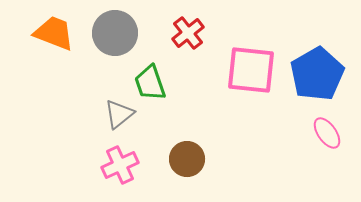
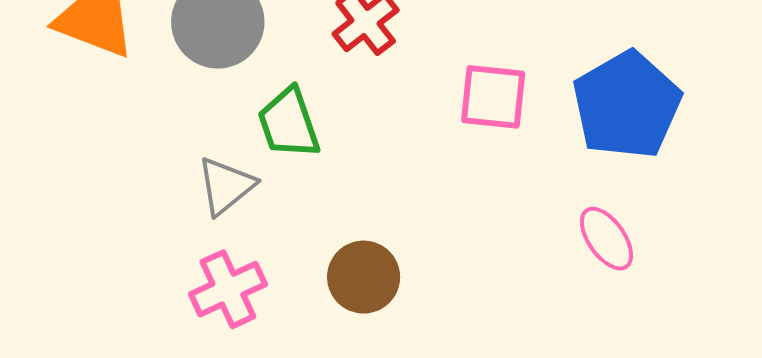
pink square: (251, 70) -> (493, 97), size x0.7
pink ellipse: (327, 133) -> (607, 239), moved

